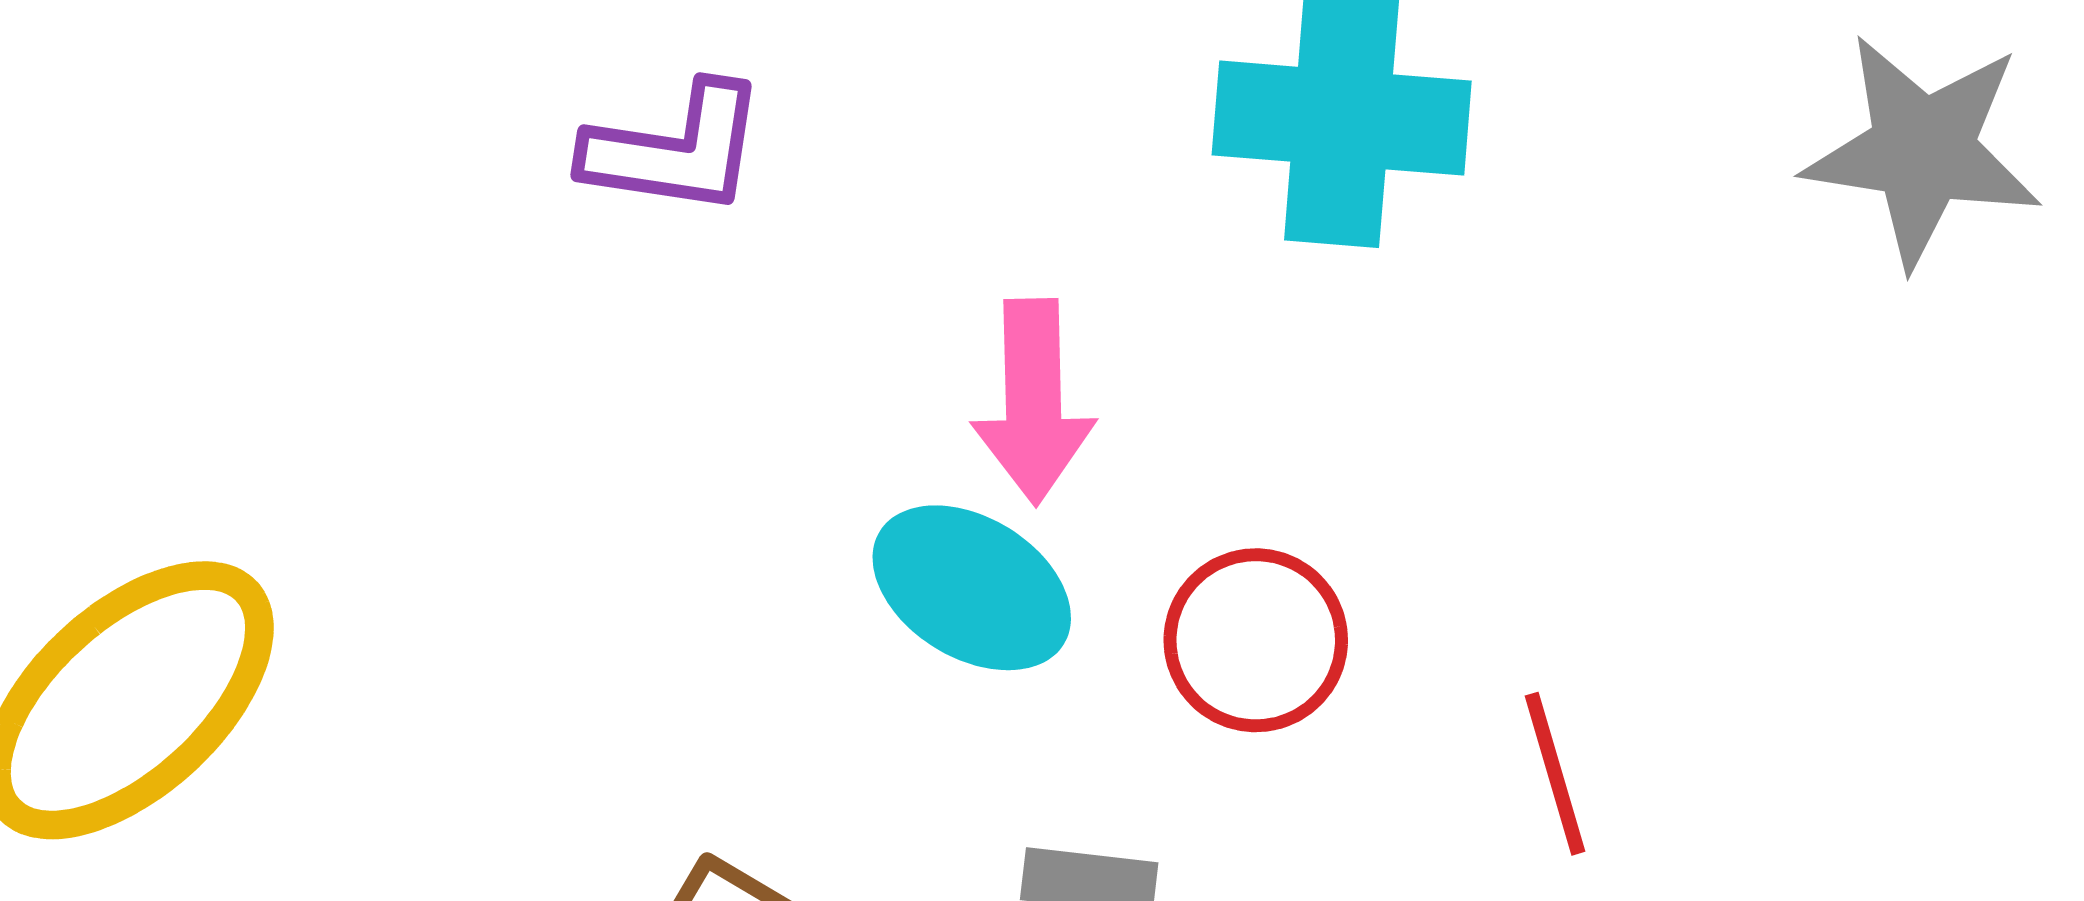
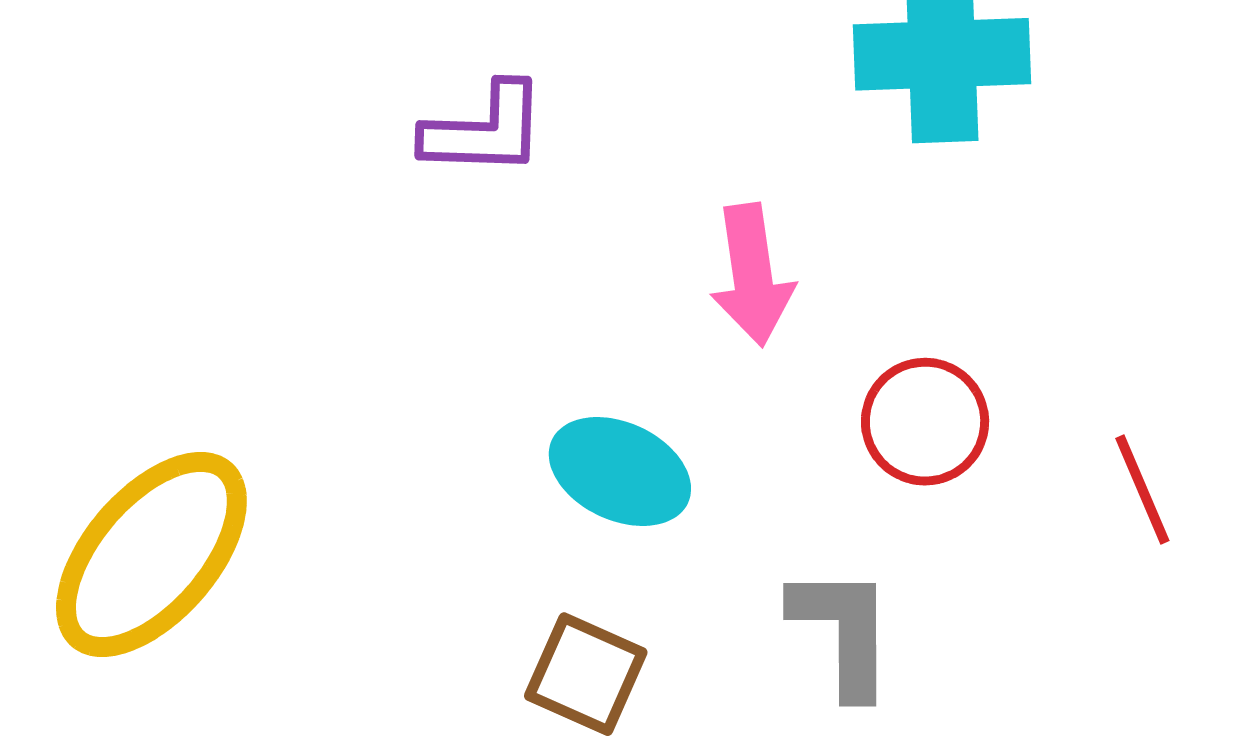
cyan ellipse: (972, 588) -> (620, 471), moved

